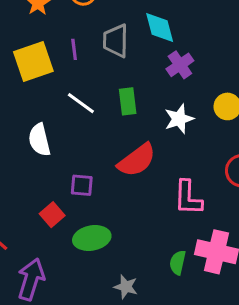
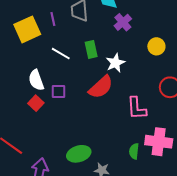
white star: (179, 119) -> (115, 63), moved
purple square: (82, 185) -> (59, 91), moved
red square: (52, 215) -> (36, 103), moved
green ellipse: (92, 238) -> (79, 154), moved

